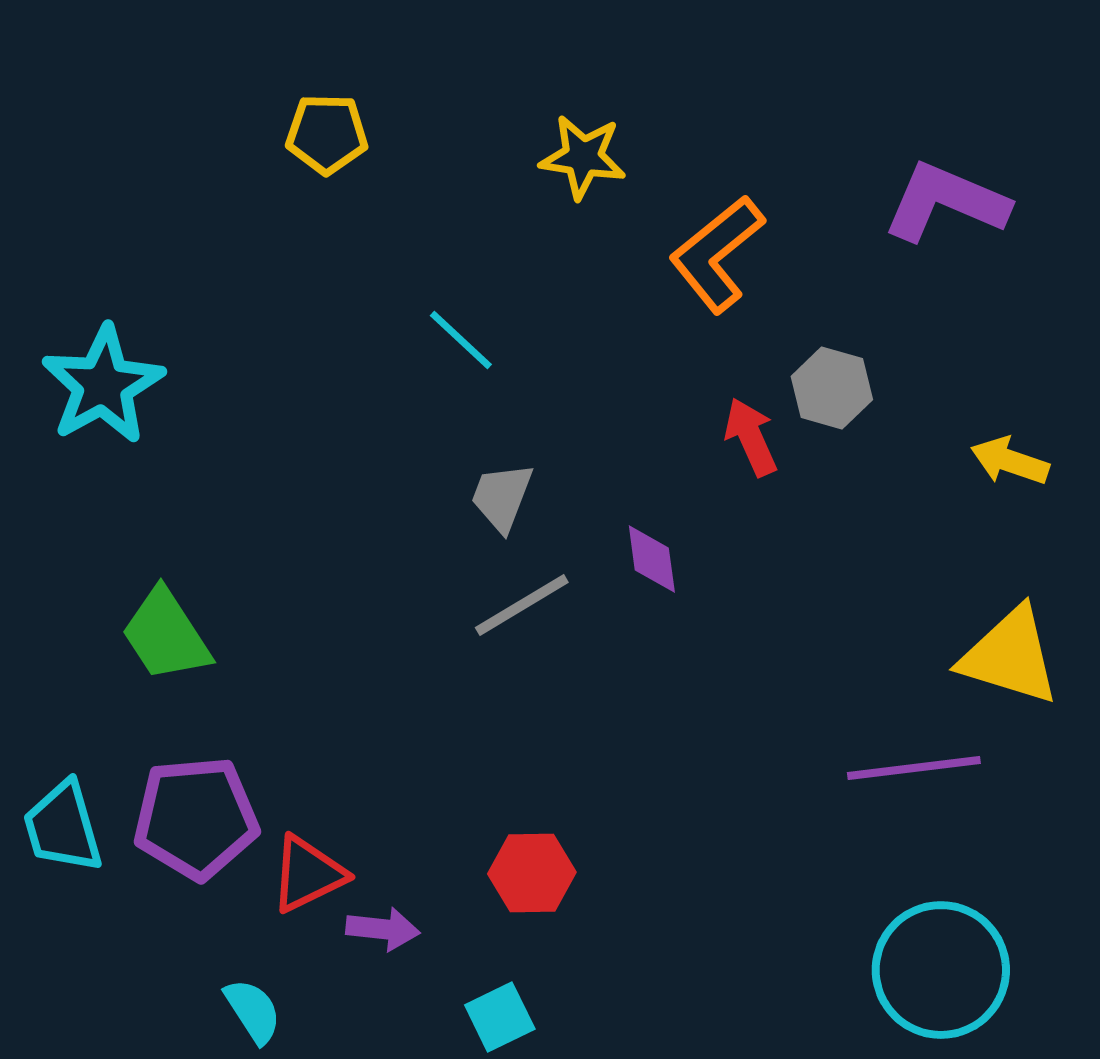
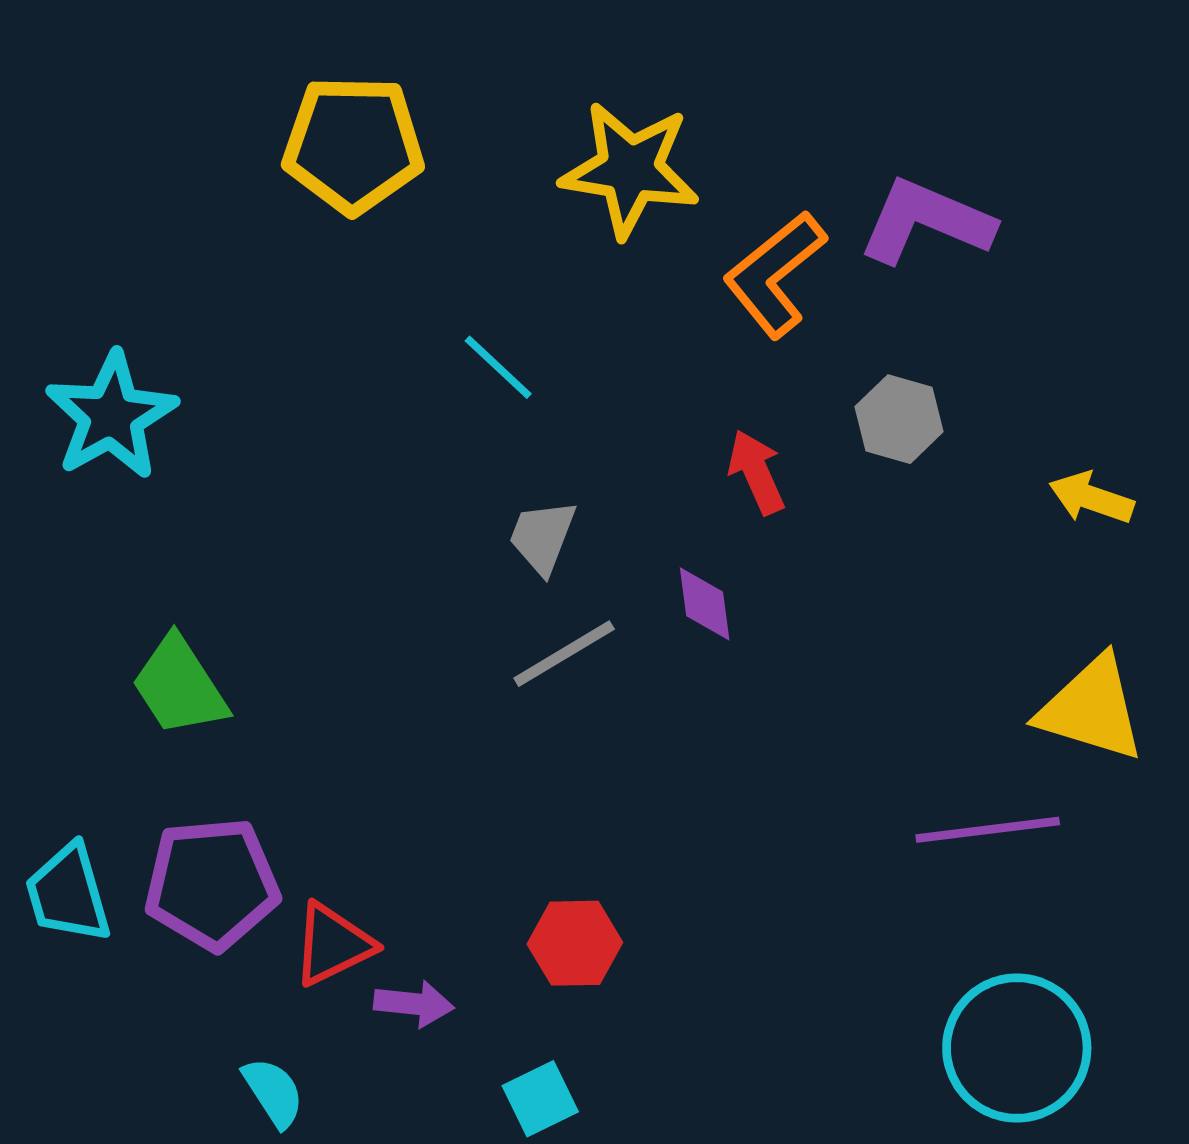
yellow pentagon: (327, 134) -> (353, 145), size x1.6
yellow star: (583, 157) -> (630, 169), size x1.5
purple L-shape: (946, 202) -> (926, 221), moved
red arrow: (751, 437) -> (756, 472), moved

